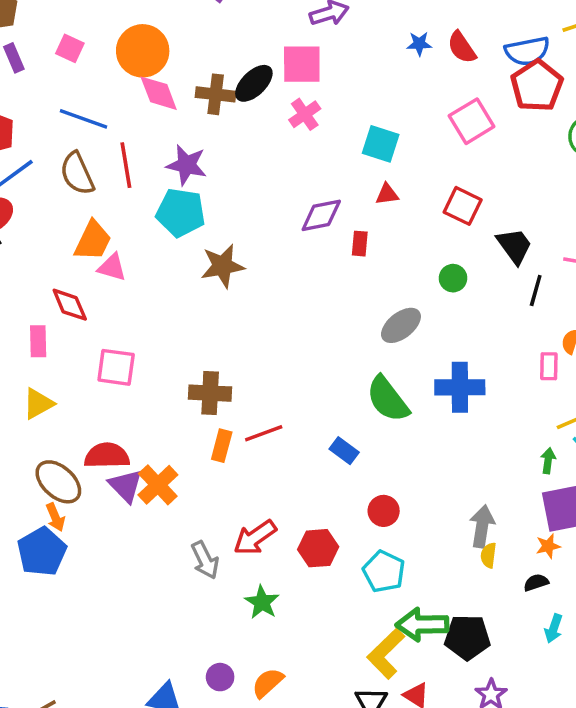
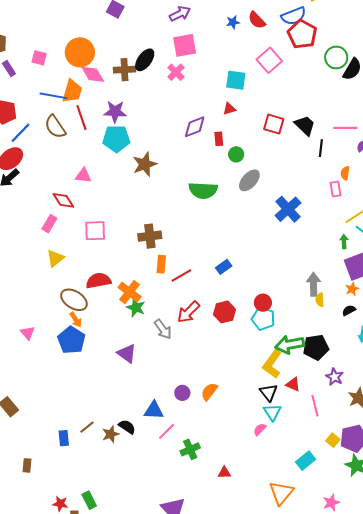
pink square: (302, 64) -> (185, 45), moved
cyan square: (381, 144) -> (236, 80), moved
red square: (463, 206) -> (274, 124), moved
orange trapezoid: (93, 241) -> (72, 91), moved
green circle: (453, 278) -> (236, 154), moved
pink rectangle: (38, 341) -> (49, 224), turned 42
blue cross: (460, 387) -> (288, 209), turned -32
green semicircle: (388, 399) -> (203, 190), moved, turned -40
red line: (264, 433) -> (181, 276), moved
blue rectangle: (344, 451) -> (224, 267), moved, turned -63
purple triangle: (126, 486) -> (127, 353), moved
red circle: (384, 511) -> (263, 303), moved
green star: (262, 602) -> (136, 308), moved

